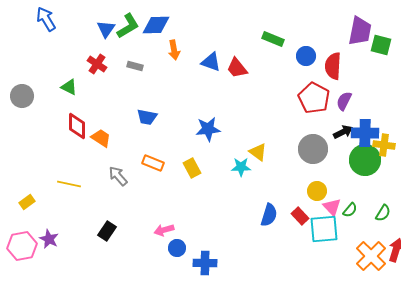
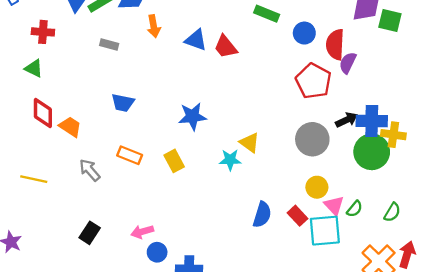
red cross: (97, 64) -> (43, 32), moved, turned -30
purple semicircle: (344, 101) -> (348, 63), moved
black rectangle: (107, 231) -> (90, 233), moved

